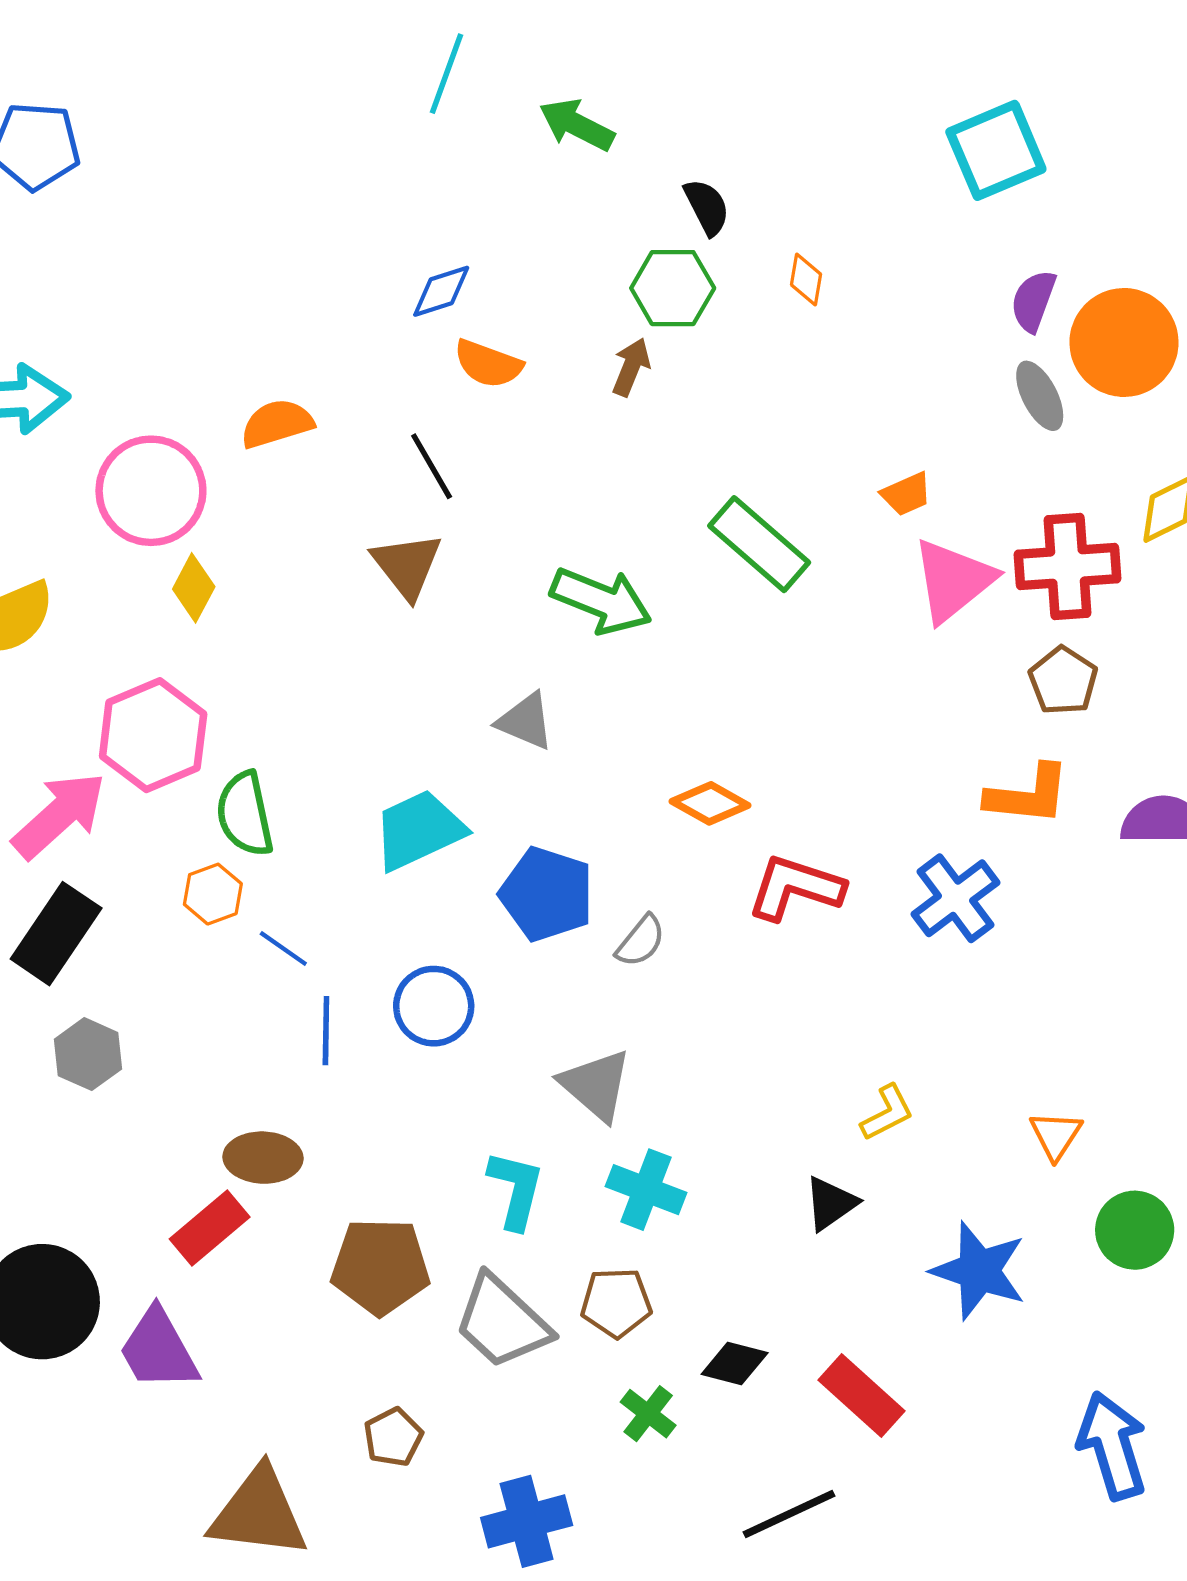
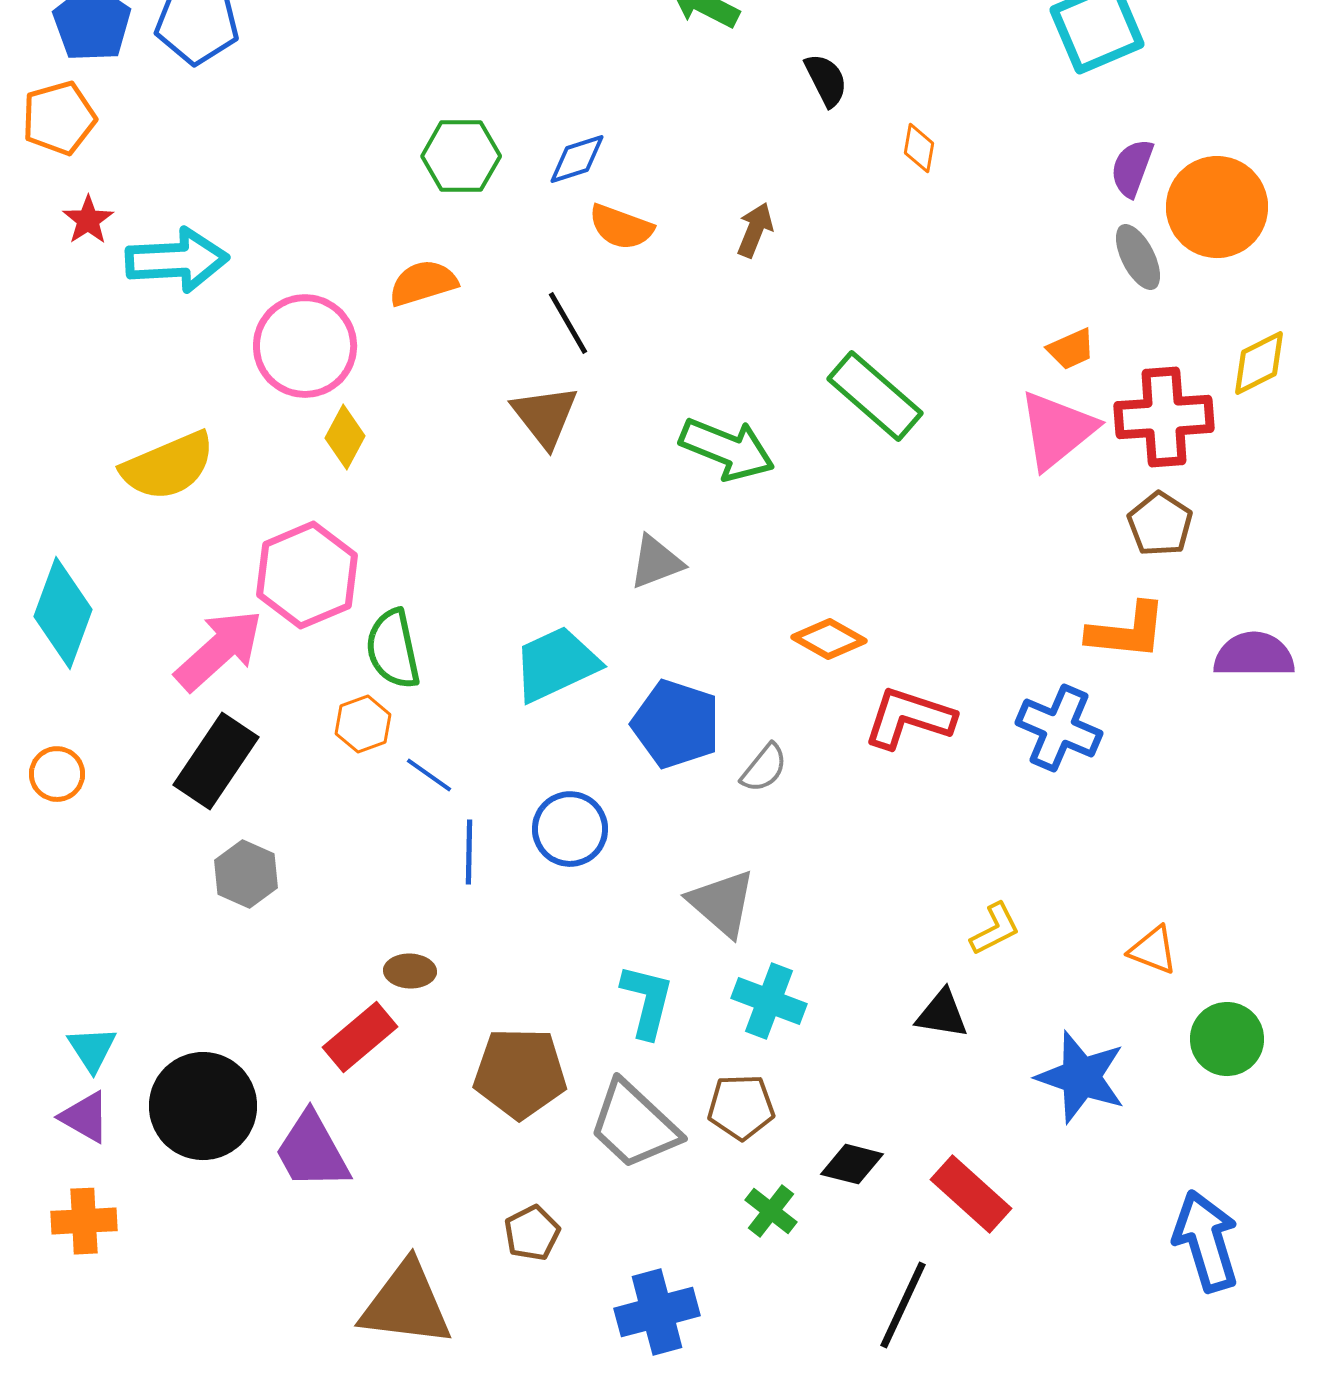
green hexagon: (673, 288) -> (461, 156), moved
orange trapezoid: (906, 494) -> (1071, 349), moved
gray triangle: (525, 721) -> (656, 562), turned -44
blue cross: (955, 898) -> (1059, 728), turned -30
orange triangle: (1056, 1135) -> (1153, 950), turned -42
brown ellipse: (263, 1158) -> (410, 971), size x0.7
black triangle: (831, 1203) -> (942, 1014), turned 44
black line: (789, 1514) -> (903, 1305), turned -40

